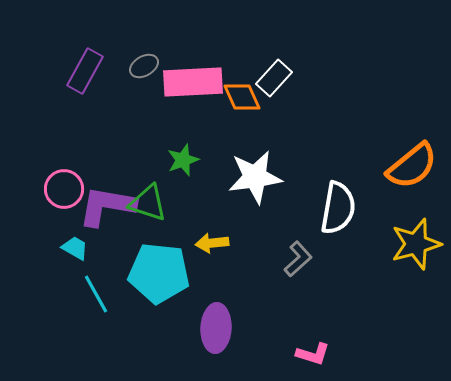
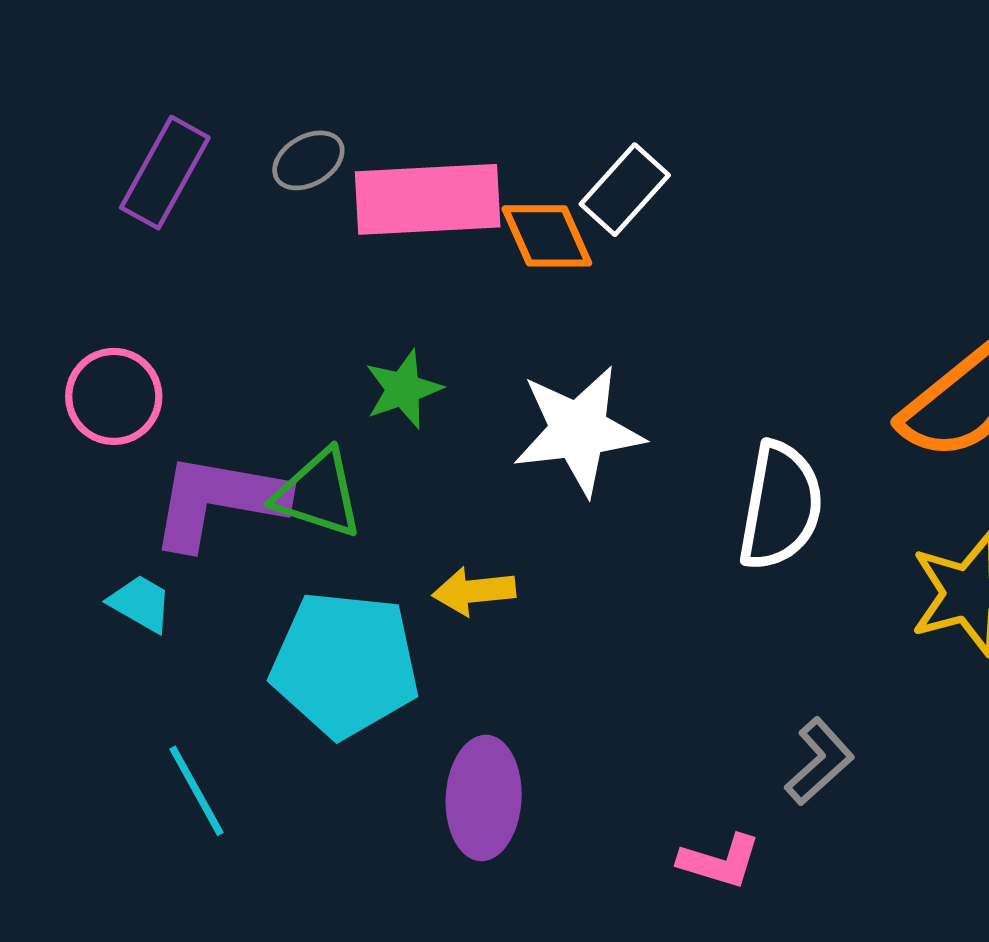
pink circle: (64, 189) -> (114, 396), moved
gray L-shape: (298, 259) -> (819, 761), moved
cyan line: (96, 294) -> (196, 791), moved

